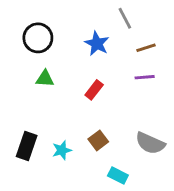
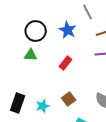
black circle: (38, 38) -> (36, 31), moved

